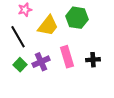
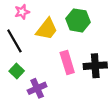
black cross: (93, 60) -> (95, 66), size x1.5
purple cross: (41, 62) -> (37, 88), moved

